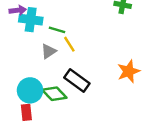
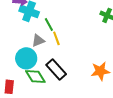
green line: (57, 30) -> (49, 25), turned 32
cyan circle: (30, 90) -> (26, 58), moved

